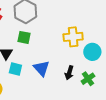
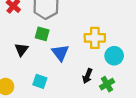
blue triangle: (41, 68) -> (60, 53), moved
cyan square: (15, 69) -> (40, 81), moved

